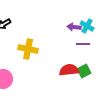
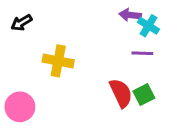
purple arrow: (74, 27) -> (130, 15), moved
red semicircle: (69, 70) -> (121, 93), turned 72

